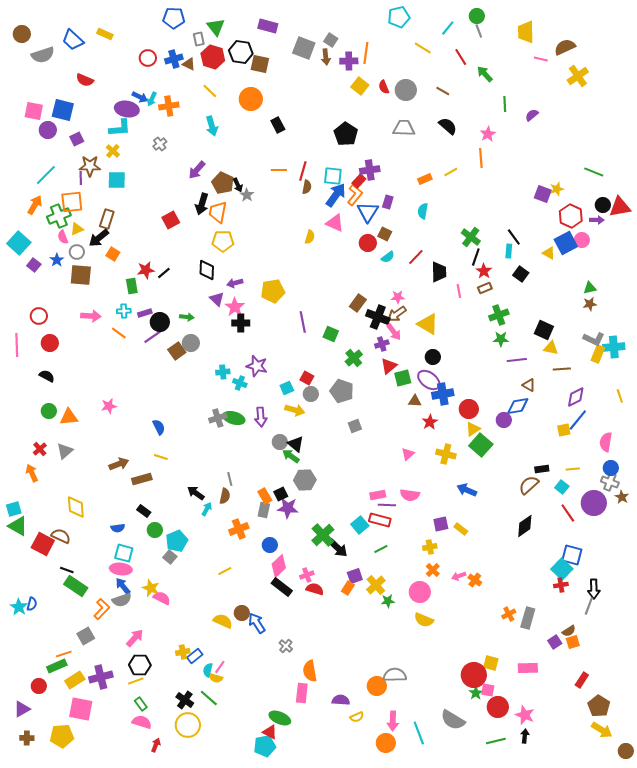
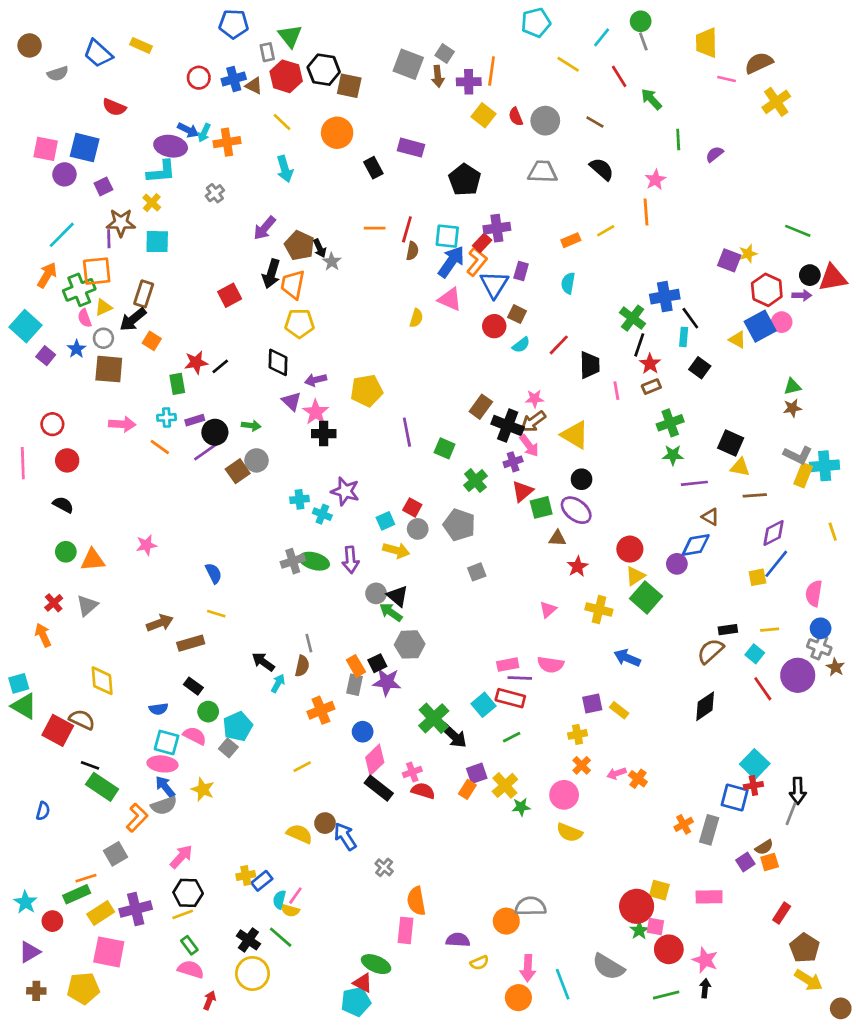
purple rectangle: (268, 26) -> (411, 148), moved
gray semicircle: (43, 55) -> (58, 74), size x0.7
blue cross: (443, 394) -> (665, 297), moved
blue square: (572, 555) -> (735, 798), moved
pink semicircle: (162, 598) -> (195, 736), moved
cyan star: (19, 607) -> (26, 902), moved

